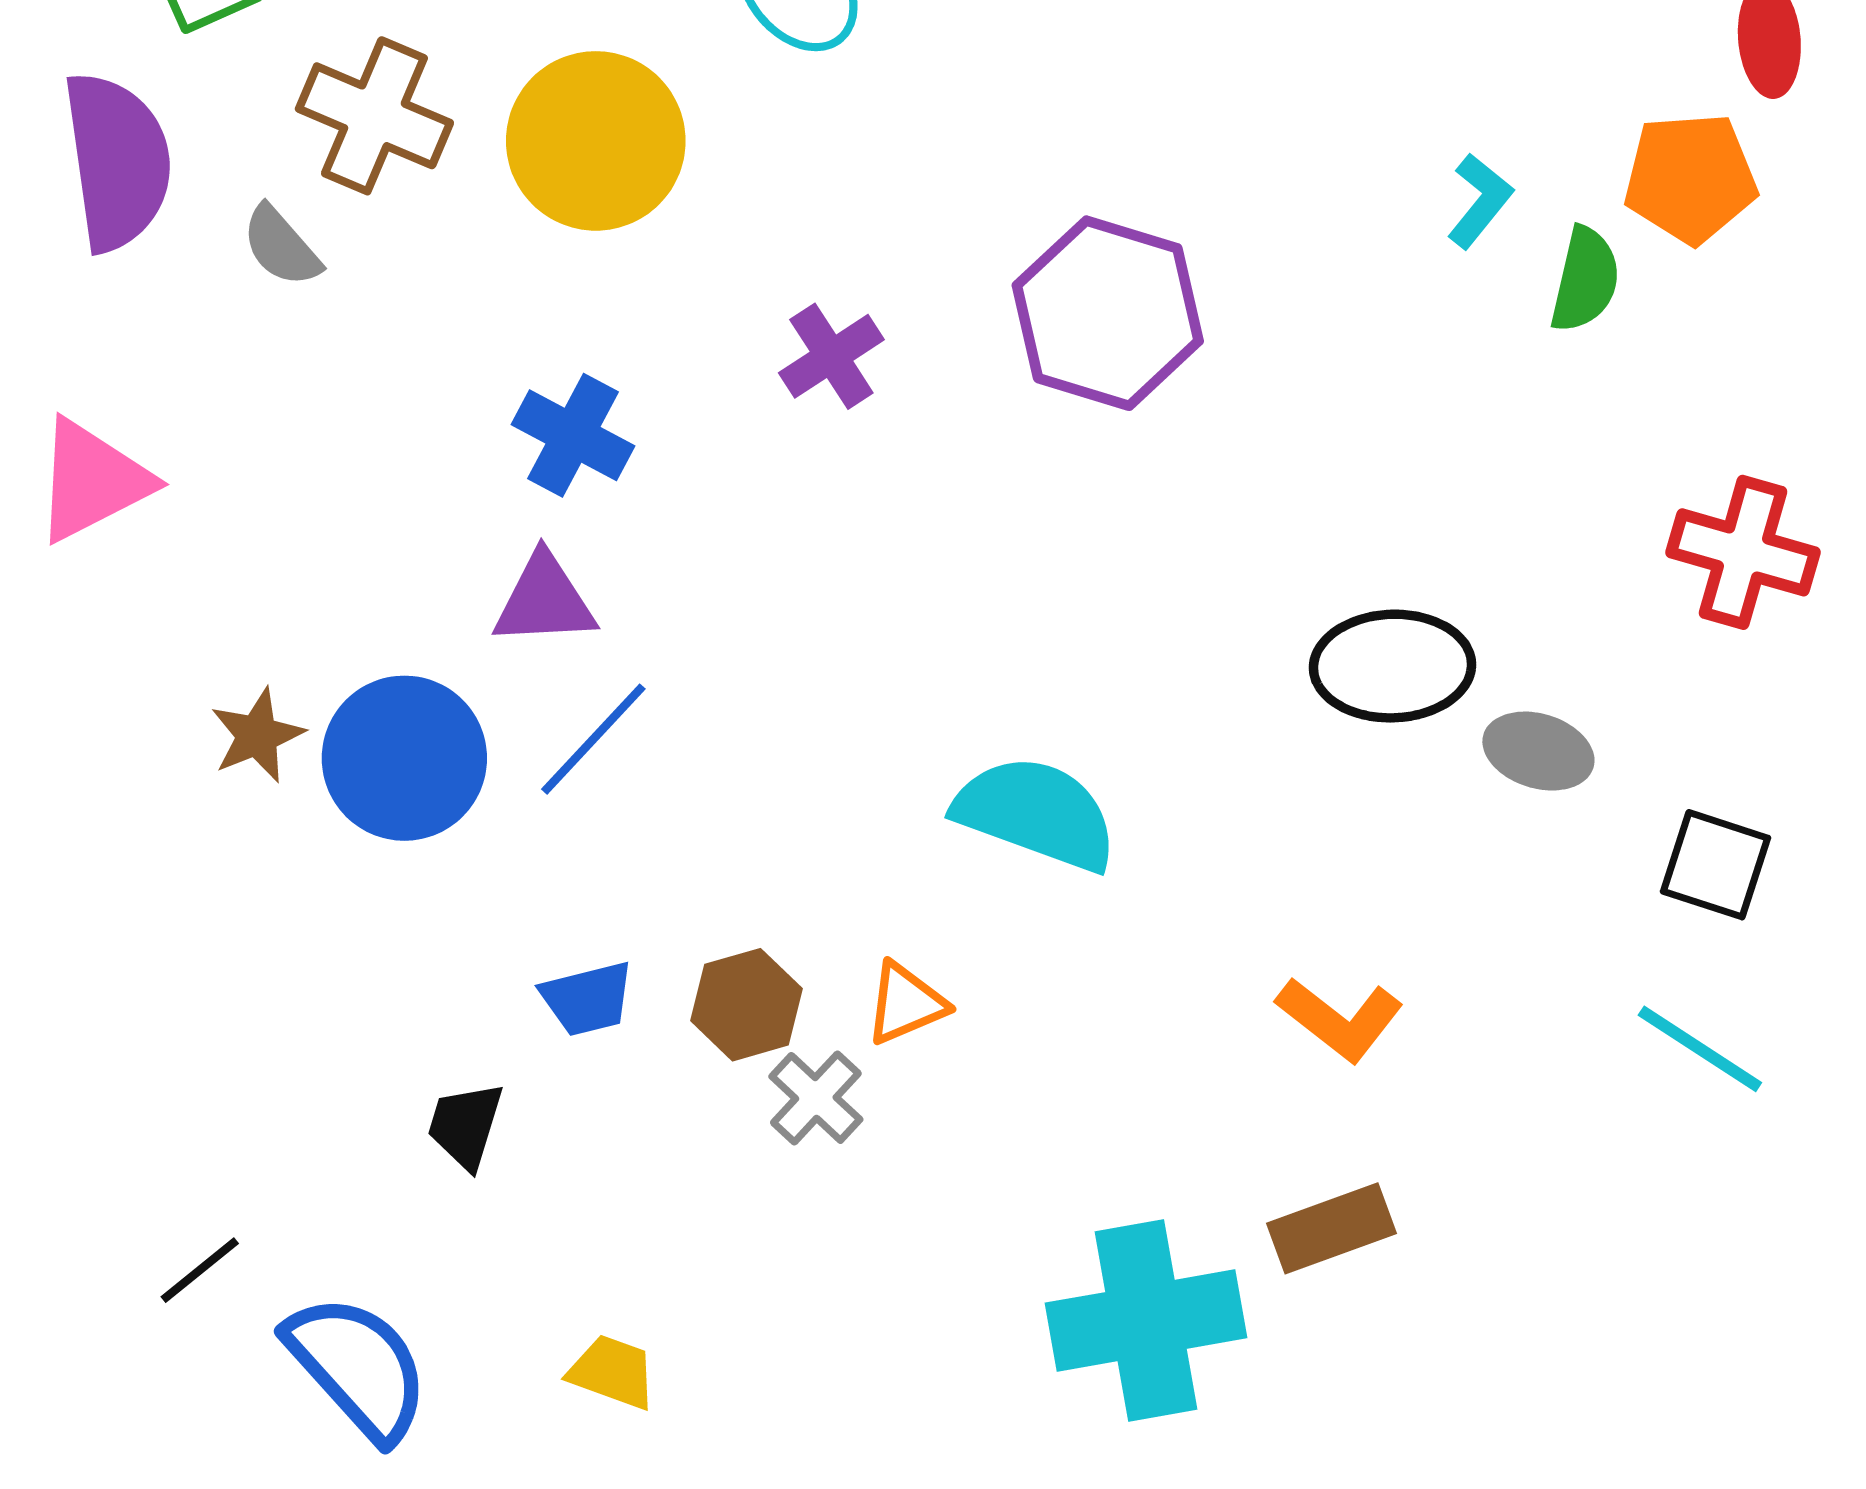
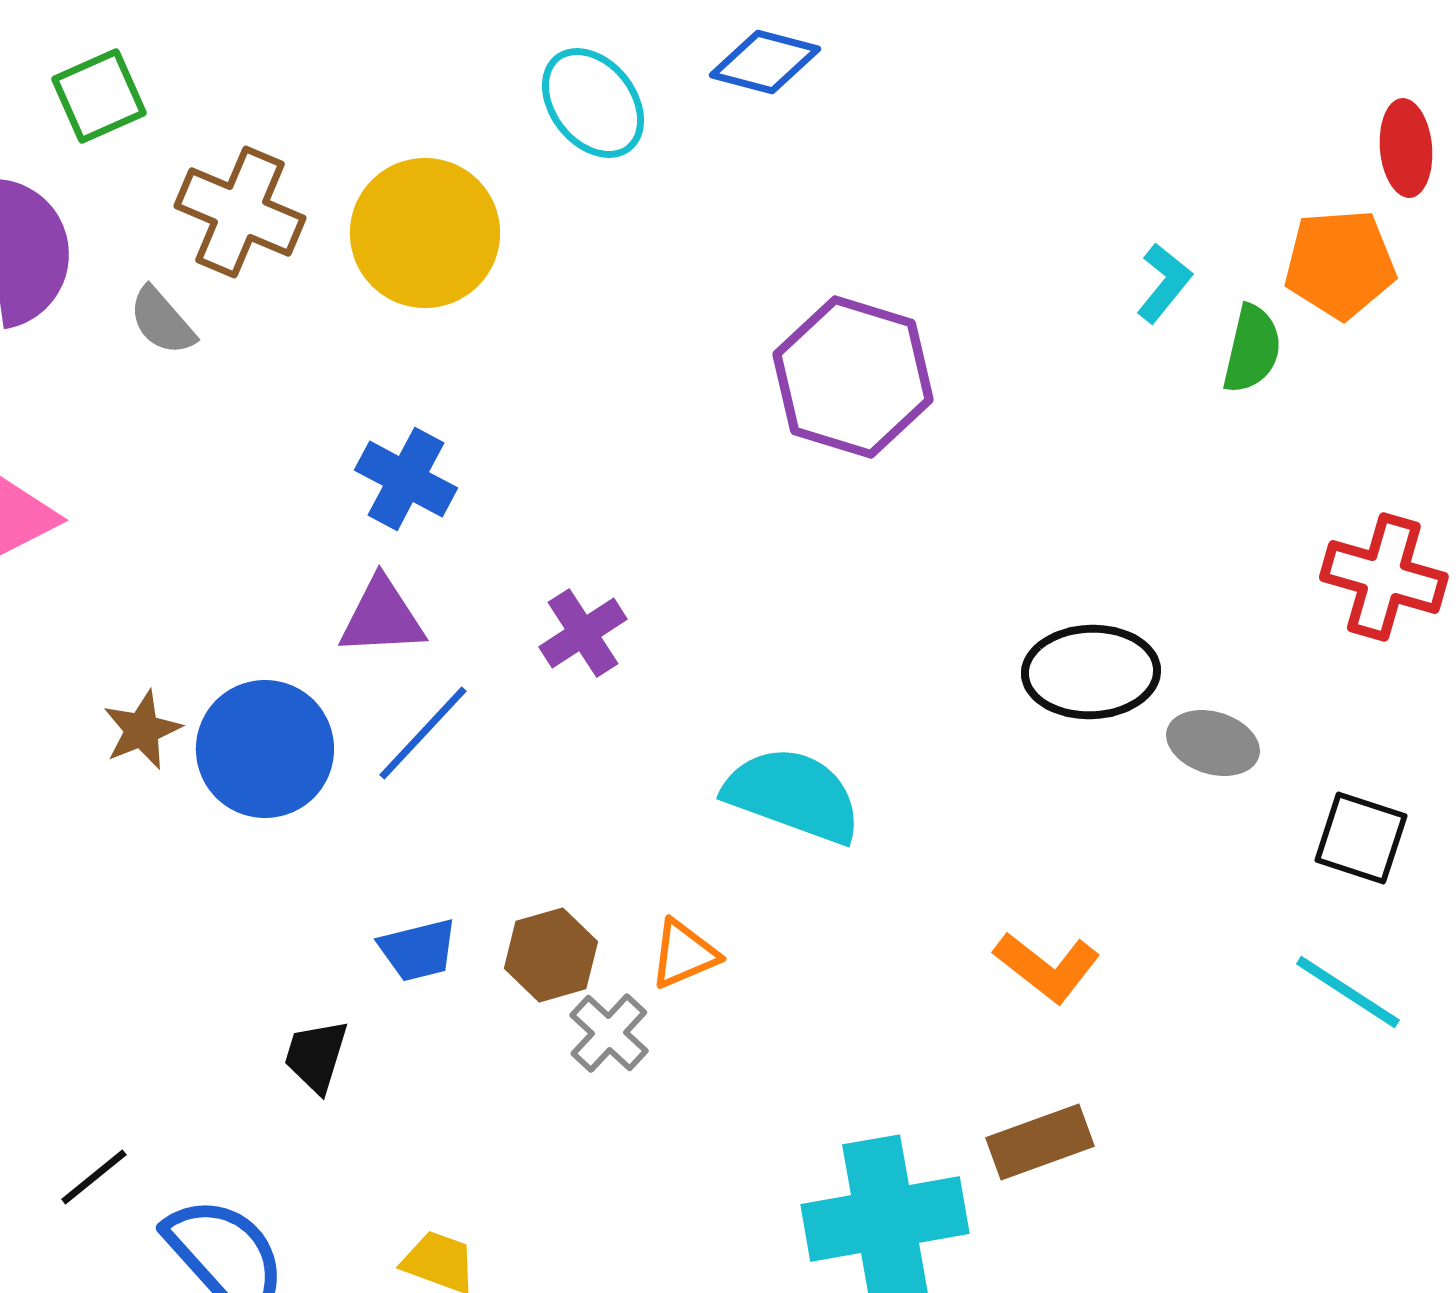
purple cross: (831, 356) -> (583, 633), moved

